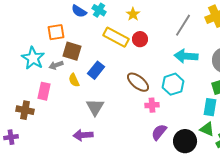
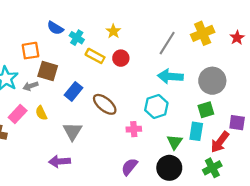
cyan cross: (99, 10) -> (77, 38), moved
yellow rectangle: (116, 37) -> (95, 56), size x0.7
yellow semicircle: (74, 80) -> (41, 113), moved
brown ellipse: (138, 82) -> (105, 104), moved
pink rectangle: (44, 91) -> (18, 114), turned 30
green triangle: (207, 129) -> (175, 142), moved, turned 42
purple semicircle: (159, 132) -> (129, 167), moved

